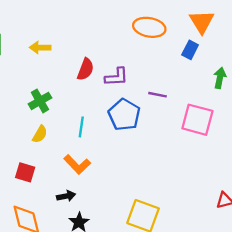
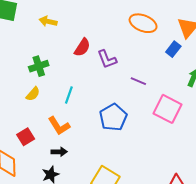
purple L-shape: (116, 77) -> (107, 59), turned 60
blue pentagon: (124, 115) -> (113, 117), moved
red square: (25, 172) -> (26, 137), moved, turned 30
black arrow: (66, 196) -> (59, 152), moved

